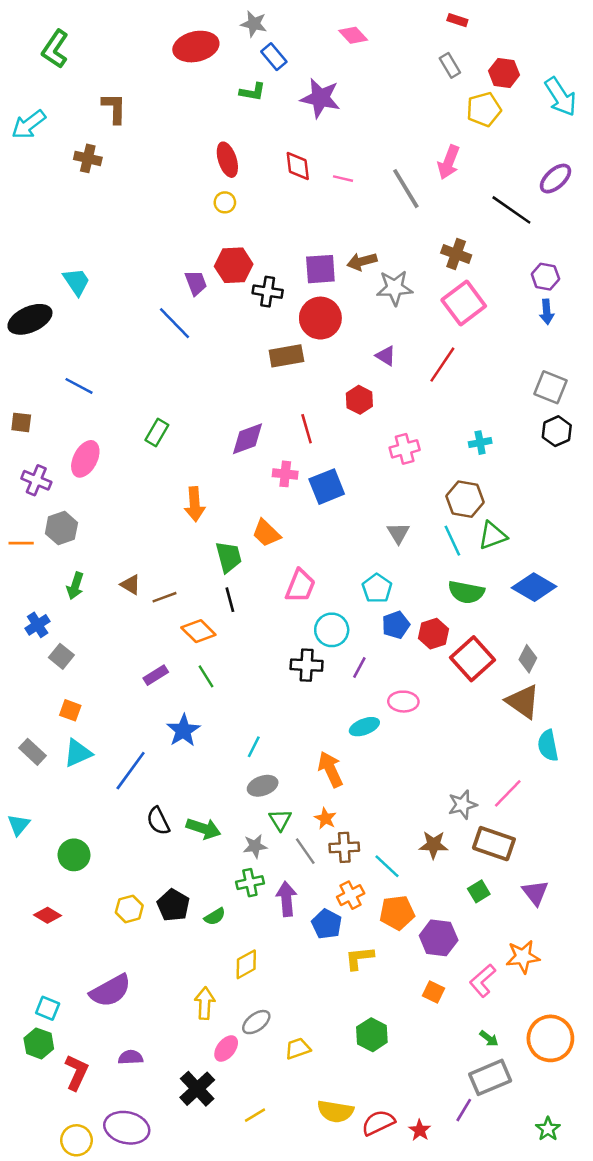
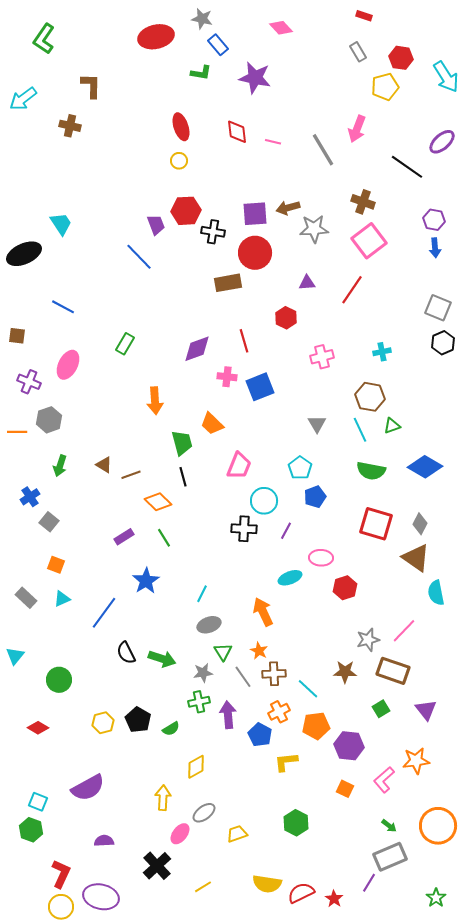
purple triangle: (386, 356) -> (307, 283), turned -36
green triangle: (493, 536) -> (392, 426), size x0.7
red hexagon: (434, 634) -> (345, 588), moved
red square: (473, 659) -> (376, 524), turned -32
cyan triangle: (78, 753) -> (62, 599), size x0.7
red L-shape: (76, 1072) -> (61, 874), moved

